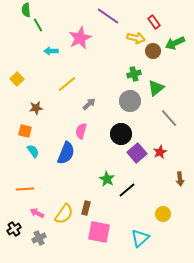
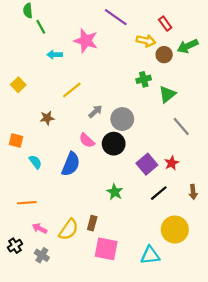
pink star: (80, 38) -> (86, 41), turned -30
gray circle: (130, 101) -> (122, 119), moved
brown star: (36, 108) -> (47, 118), moved
orange square: (25, 131) -> (16, 140), moved
pink semicircle: (81, 131) -> (87, 140), turned -63
black circle: (121, 134) -> (114, 144), moved
black line: (127, 190) -> (159, 193), moved
yellow circle: (163, 214) -> (175, 230), size x1.6
gray cross: (39, 238) -> (42, 255), turned -32
cyan triangle: (140, 238) -> (150, 255), turned 36

